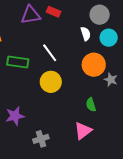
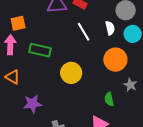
white line: (50, 53) -> (84, 32), moved
gray star: (111, 80) -> (130, 85), moved

